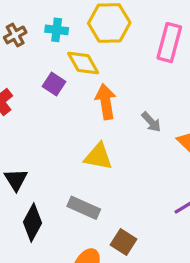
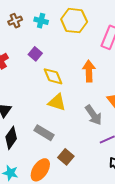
yellow diamond: (83, 63) -> (53, 76), moved
orange arrow: (106, 102) -> (89, 71), moved
gray arrow: (151, 122) -> (93, 115), moved, size x1.5

